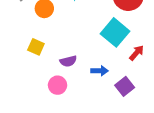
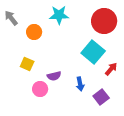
blue arrow: (99, 71) -> (80, 84), turned 80
pink circle: (58, 85) -> (40, 89), moved

